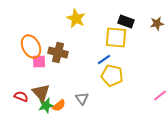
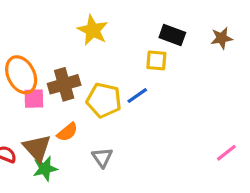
yellow square: (116, 38) -> (156, 60), size x0.6
brown cross: (58, 52) -> (64, 84), turned -30
yellow pentagon: (112, 76) -> (104, 100), moved
orange semicircle: (59, 106) -> (67, 132), moved

